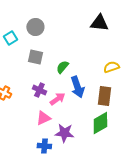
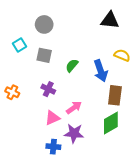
cyan square: (10, 38) -> (20, 45), moved
yellow semicircle: (111, 67) -> (122, 55), moved, turned 42
blue arrow: (77, 87) -> (101, 71), moved
pink arrow: (57, 99) -> (74, 108), moved

